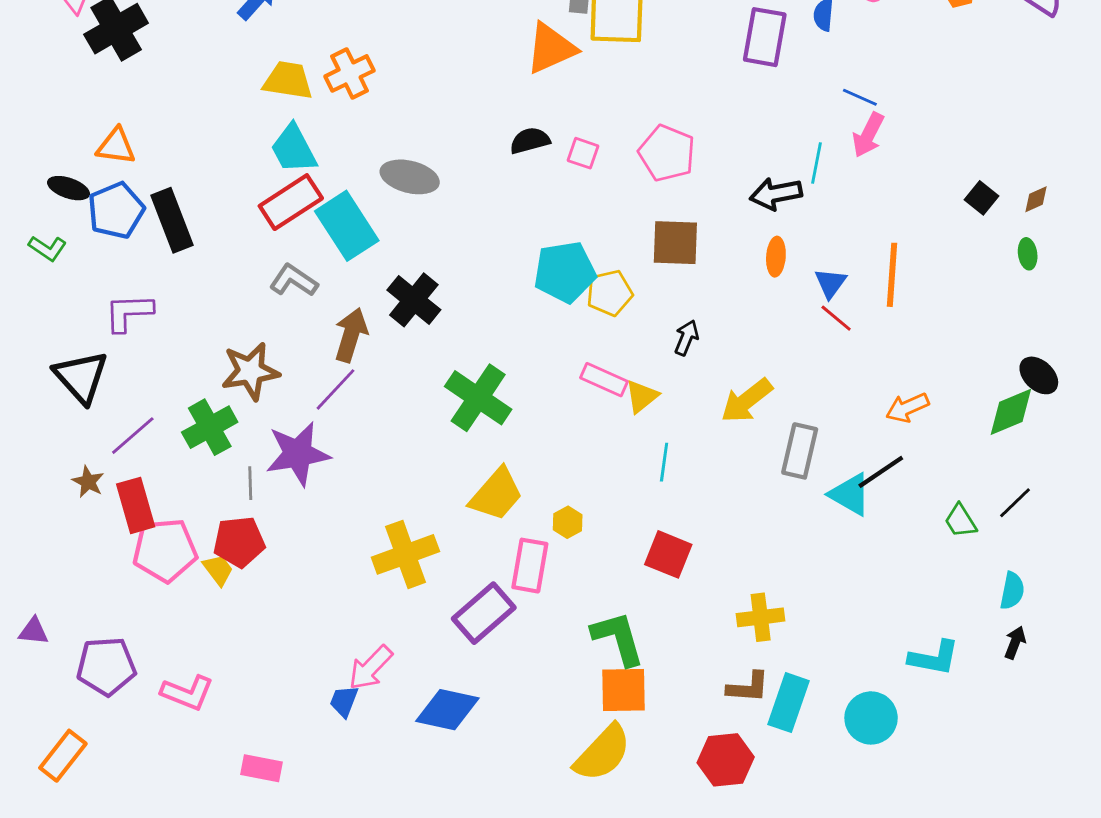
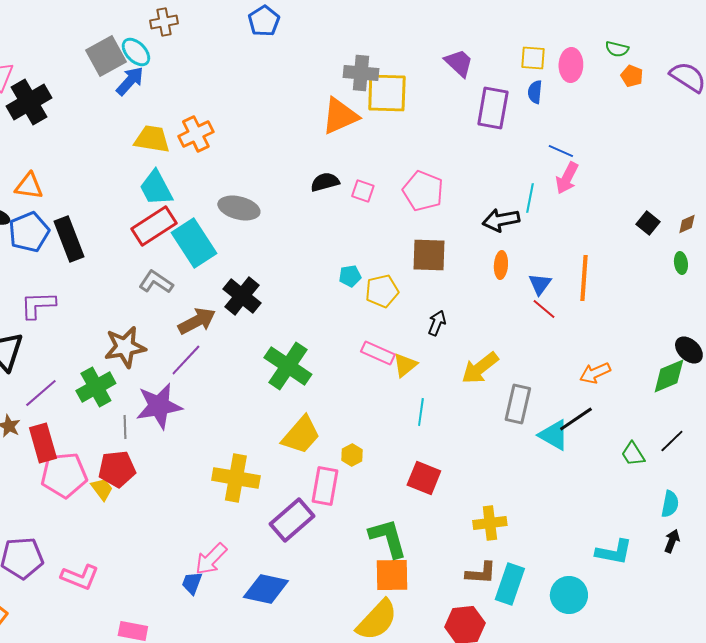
cyan pentagon: (565, 272) -> (350, 276), size x0.5
brown arrow: (351, 335) -> (197, 321), turned 45
yellow cross: (405, 554) -> (236, 478), turned 30

